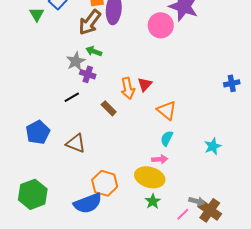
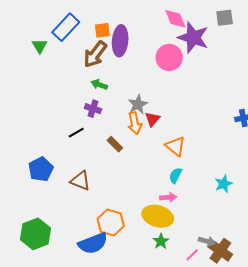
gray star: (76, 61) -> (138, 104), moved

